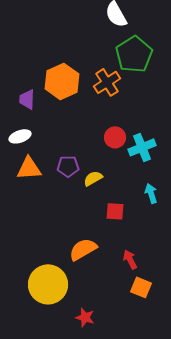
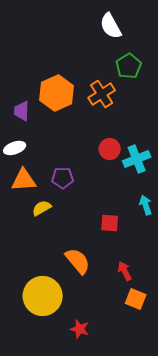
green pentagon: (134, 54) -> (129, 66), size x0.7
yellow semicircle: (93, 178) -> (42, 208), moved
orange semicircle: (83, 249) -> (78, 261), turned 80

